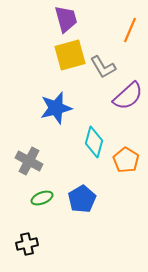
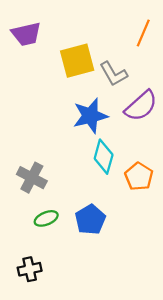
purple trapezoid: (66, 19) -> (26, 34), moved, turned 92
blue star: (56, 108) -> (90, 116), moved

